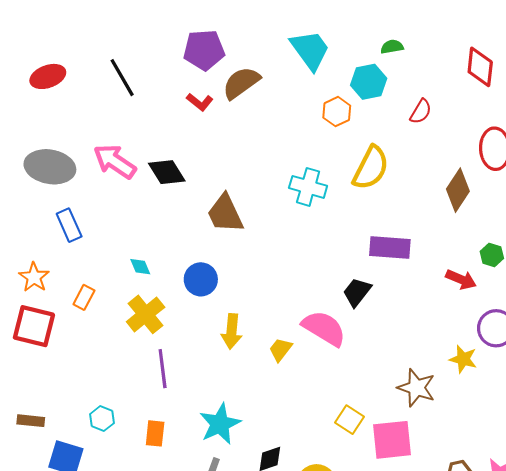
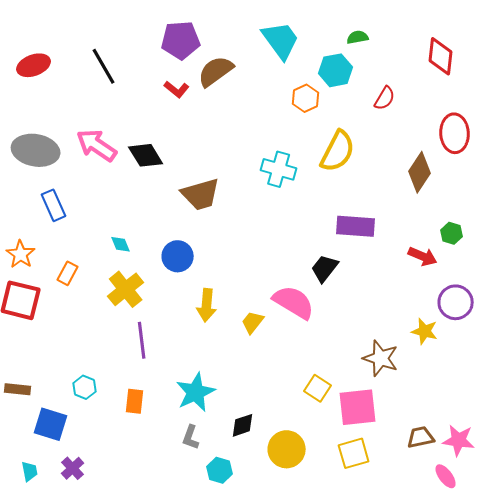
brown trapezoid: (225, 214) -> (201, 194), turned -81

